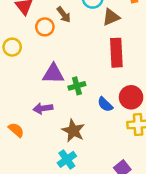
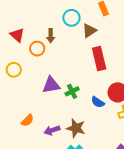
brown arrow: (64, 15) -> (51, 36), turned 48
purple arrow: (43, 108) -> (52, 130), moved
orange semicircle: (16, 130) -> (28, 120), moved, turned 104

